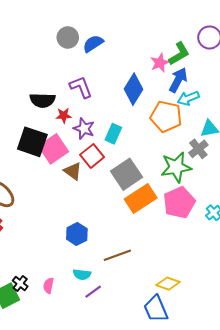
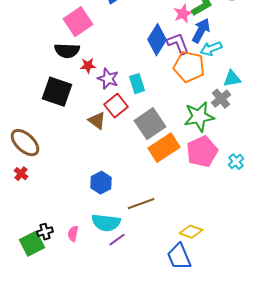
purple L-shape: (81, 87) -> (178, 44), moved
cyan rectangle: (113, 134) -> (137, 84), turned -42
pink square: (54, 149) -> (78, 22), moved
cyan semicircle: (82, 274) -> (106, 223), size x1.6
black cross: (20, 284) -> (45, 232), turned 35

